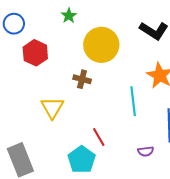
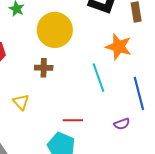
yellow triangle: (52, 108) -> (21, 102), size x0.7
red line: (99, 137) -> (73, 120), turned -48

